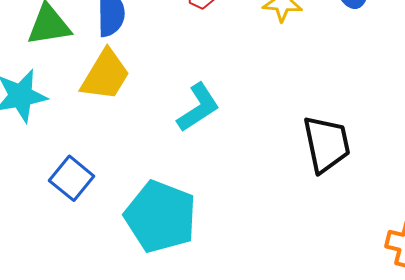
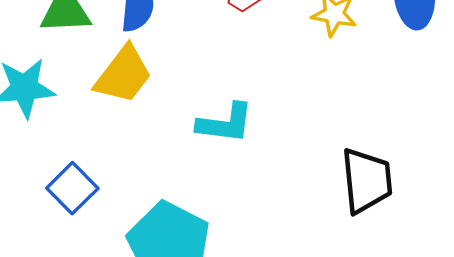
cyan L-shape: (198, 108) -> (225, 123), turned 34

